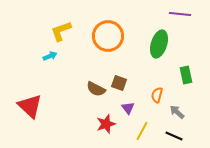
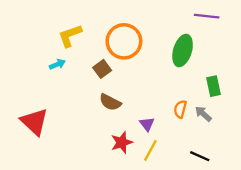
brown square: (119, 83) -> (102, 69), moved, turned 35
gray arrow: (177, 112) -> (203, 114), moved
yellow line: (142, 131) -> (150, 150), moved

